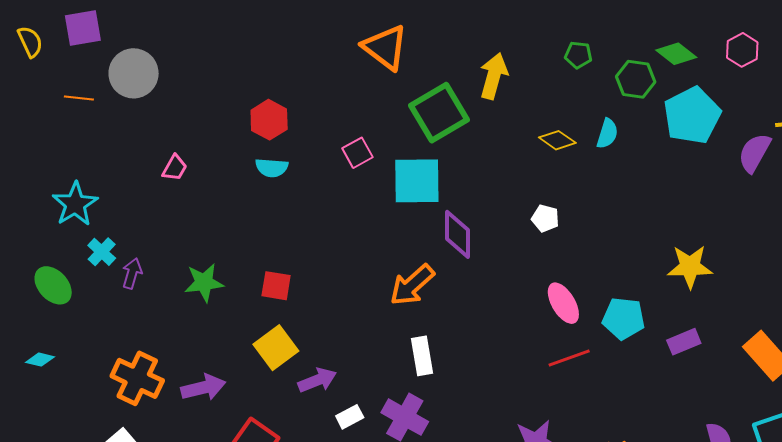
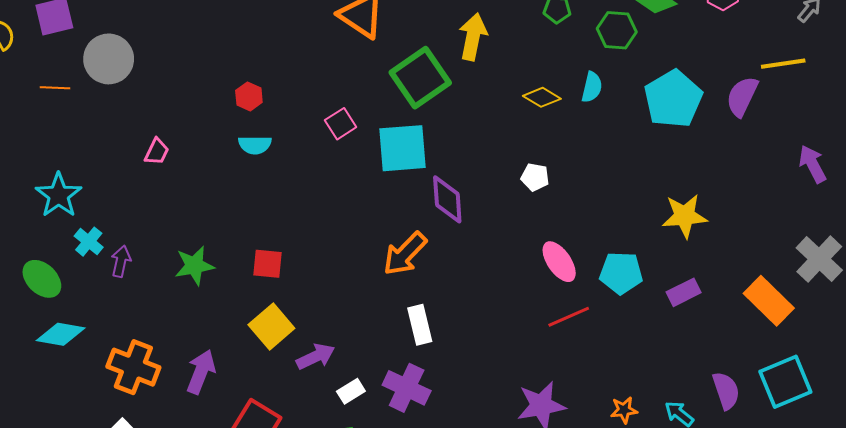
cyan pentagon: (692, 116) -> (673, 99), moved
red hexagon: (269, 120) -> (249, 96), size x0.7
cyan diamond: (40, 360) -> (61, 334), moved, size x1.6
purple arrow: (203, 388) -> (201, 372), turned -51

